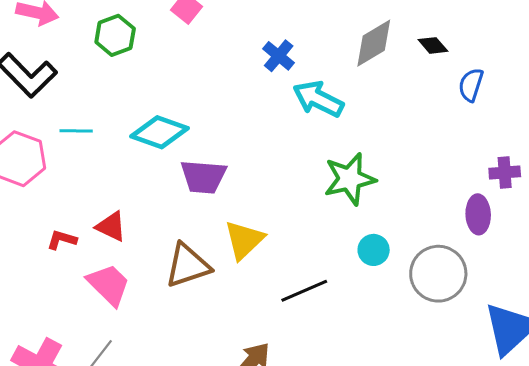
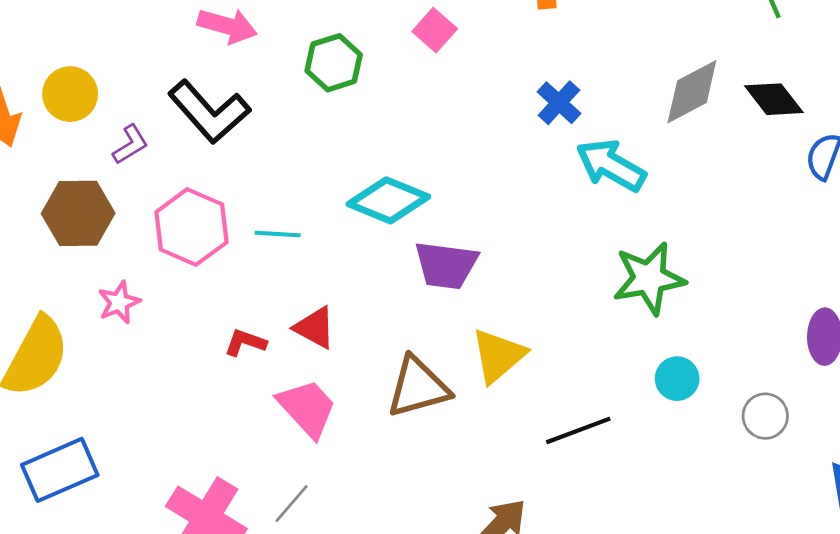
black diamond: (433, 45) -> (774, 99), size x1.4
cyan line: (76, 131) -> (278, 234), moved
gray circle: (438, 274) -> (765, 416), size x0.6

